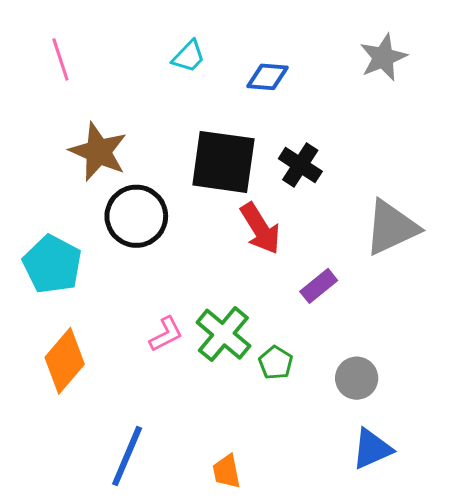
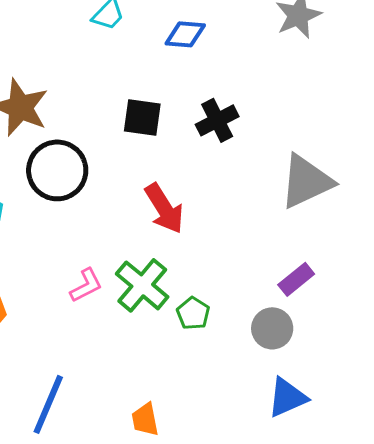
black square: (223, 162) -> (142, 117), size x0.6
black cross: (300, 165) -> (217, 120), turned 30
red arrow: (260, 229) -> (164, 208), moved
purple rectangle: (319, 286) -> (296, 279), moved

